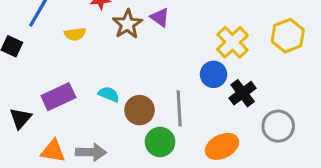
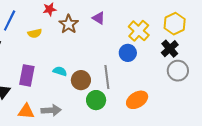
purple triangle: (160, 17) -> (99, 18), moved
black cross: (243, 93) -> (170, 49), moved
purple rectangle: (58, 97) -> (27, 75), turned -50
gray circle: (278, 126) -> (178, 71), moved

